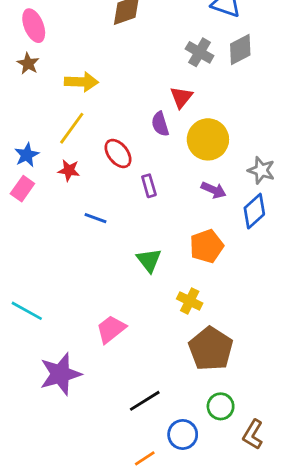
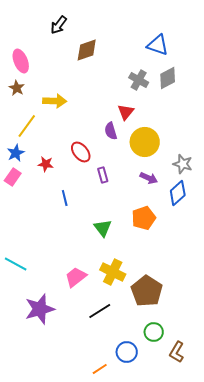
yellow line: (72, 128) -> (27, 126), moved
blue line: (96, 218) -> (65, 198), turned 56
yellow cross: (190, 301) -> (113, 272), moved, size x1.4
black line: (145, 401) -> (100, 311), moved

